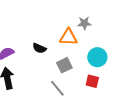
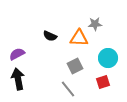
black semicircle: (39, 48) -> (50, 36), moved
red square: (92, 81) -> (103, 82), turned -32

